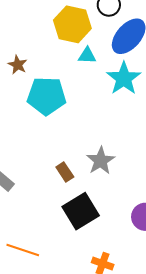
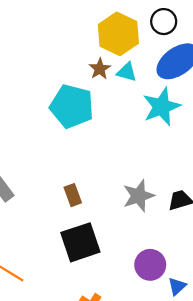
brown star: (18, 65) -> (100, 69), moved
gray star: (101, 161) -> (139, 196), moved

